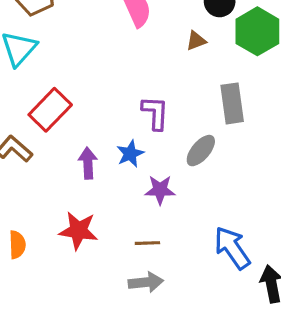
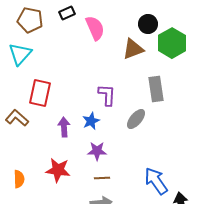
brown triangle: (196, 41) -> (133, 49), size x1.6
red rectangle: (50, 110) -> (40, 93), turned -32
purple star: (160, 190) -> (97, 151), moved

